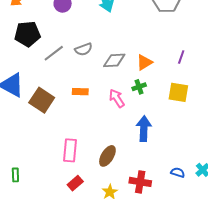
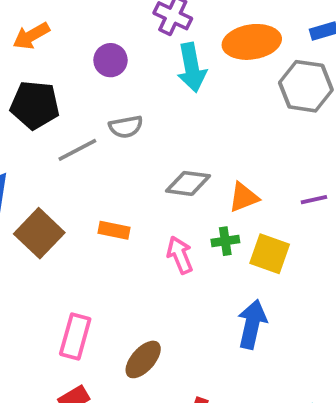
gray semicircle: (84, 49) -> (126, 127), moved
purple line: (181, 57) -> (314, 200), turned 48
yellow square: (178, 92) -> (270, 254), moved
blue arrow: (144, 129) -> (252, 324), moved

